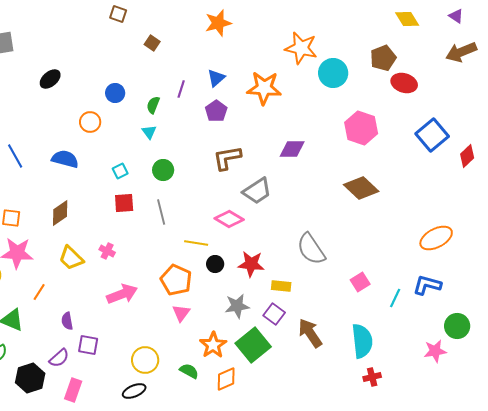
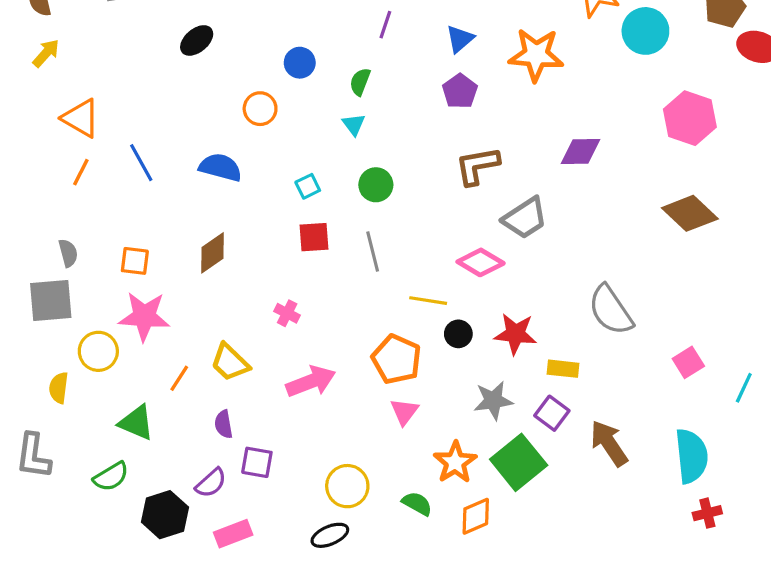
purple line: (181, 89) -> (385, 25), moved
yellow trapezoid: (71, 258) -> (230, 362), moved
pink rectangle: (73, 390) -> (233, 534), turned 50

